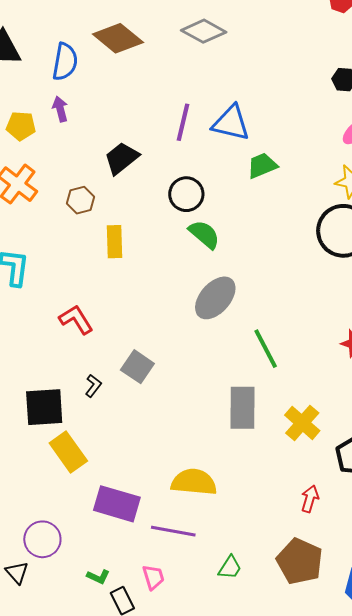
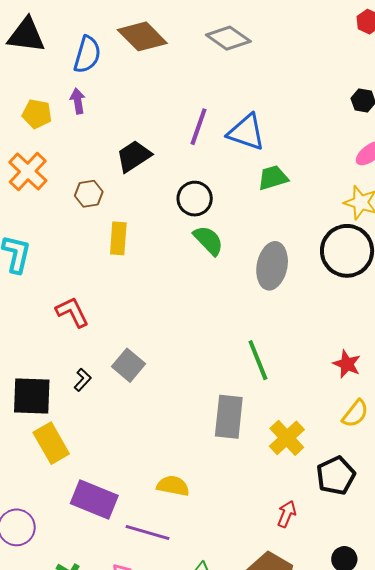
gray ellipse: (215, 298) -> (272, 266), moved, turned -36
yellow semicircle: (194, 482) -> (173, 486), size x0.7

